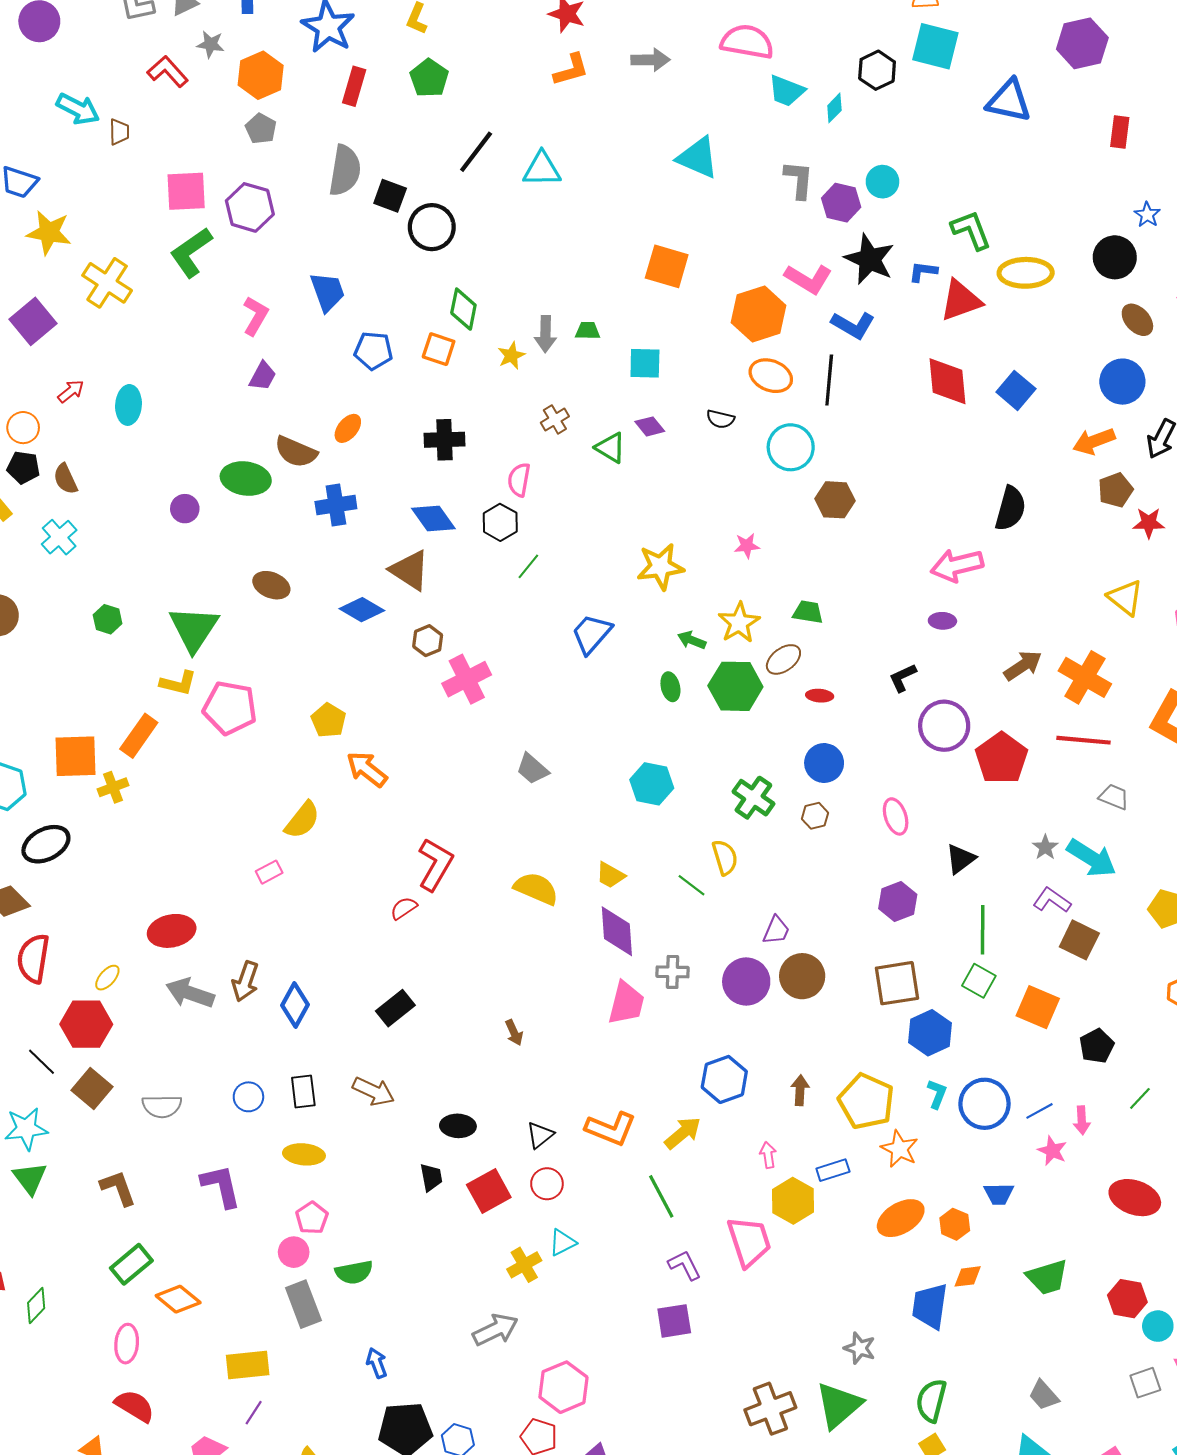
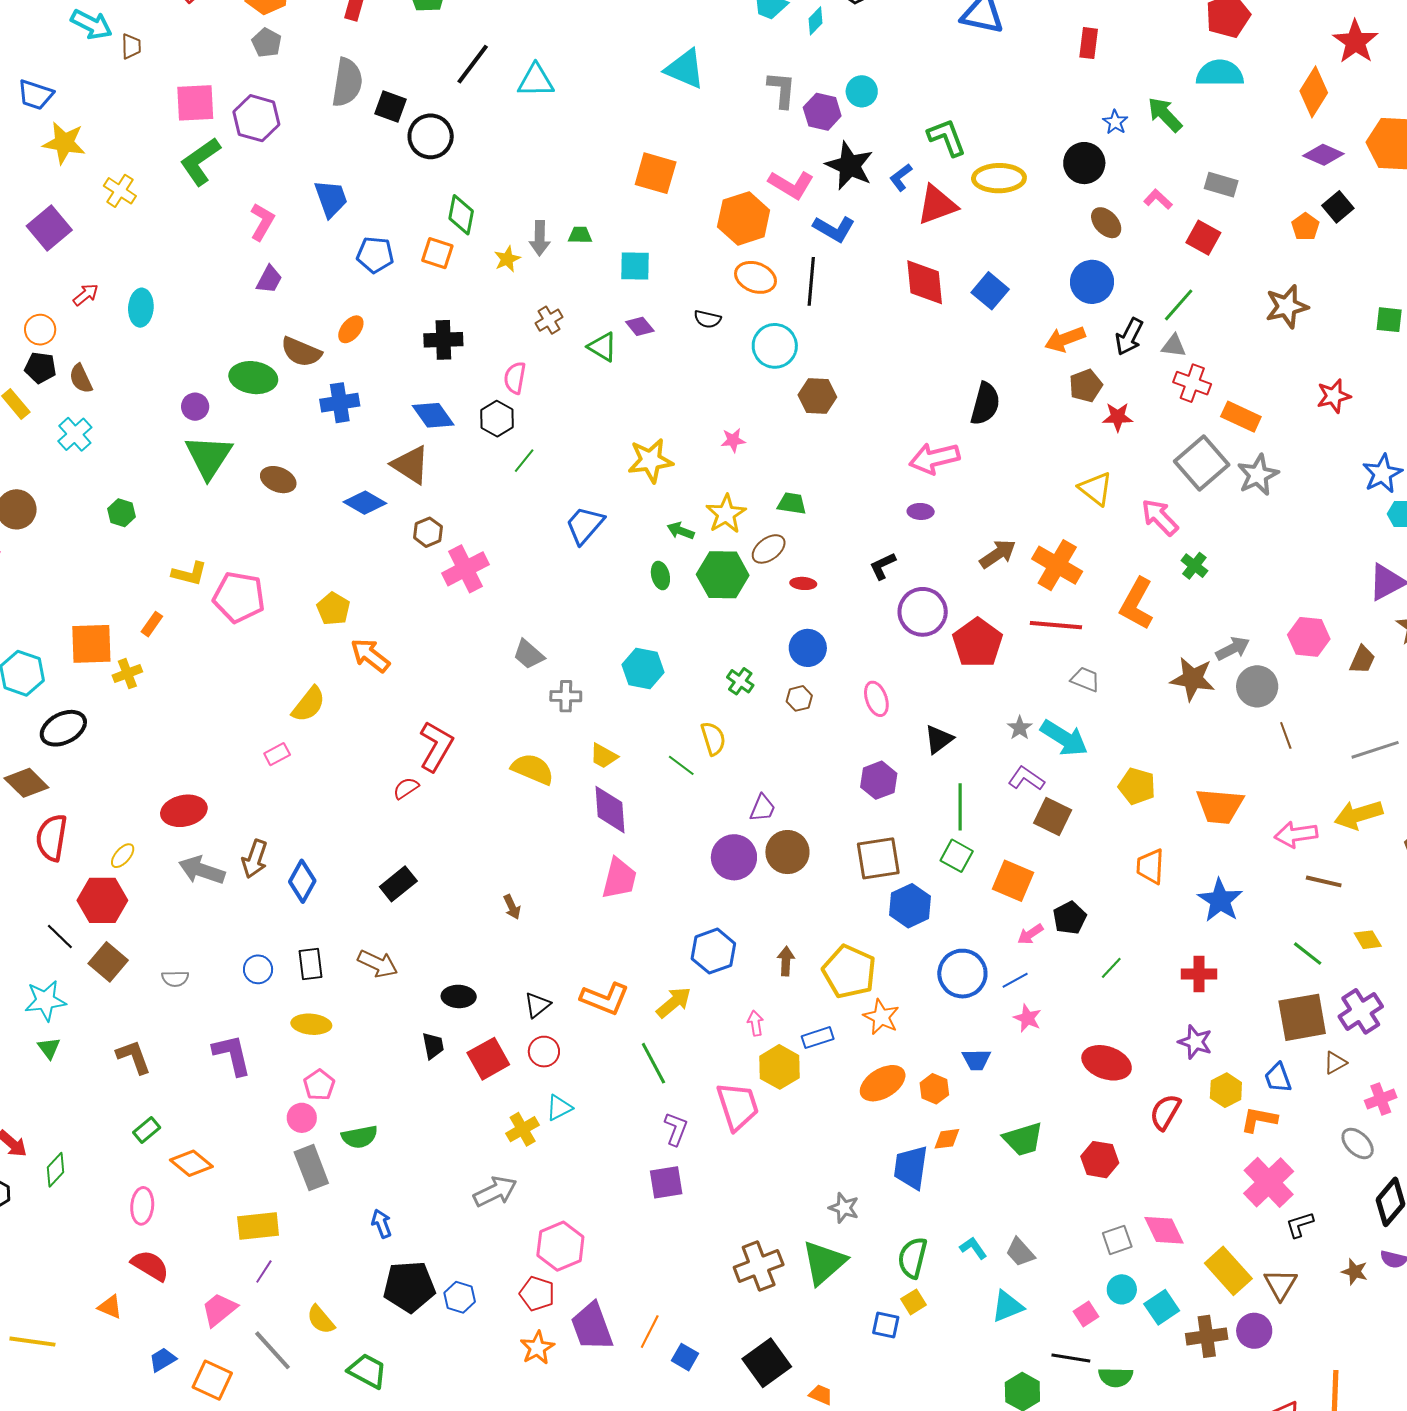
blue L-shape: (923, 272) -> (901, 177), turned -44
yellow cross: (107, 283) -> (120, 191), size x0.7
green triangle: (194, 629) -> (209, 457), moved
orange rectangle: (139, 736) -> (152, 624), size x0.6
green cross: (753, 798) -> (740, 681), size x0.7
gray cross: (673, 972) -> (566, 696), moved
cyan L-shape: (937, 1094) -> (973, 1248), moved, turned -56
gray semicircle: (162, 1106) -> (175, 979), size x0.7
pink arrow: (1082, 1120) -> (1030, 934), moved, turned 60
green triangle: (30, 1178) -> (49, 1048), size x0.7
green rectangle: (131, 1264) -> (147, 1130), size x0.7
purple L-shape: (685, 1265) -> (676, 1129), turned 48
cyan circle: (1158, 1326) -> (1122, 1289), moved

